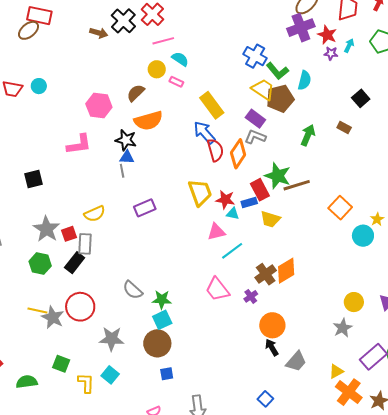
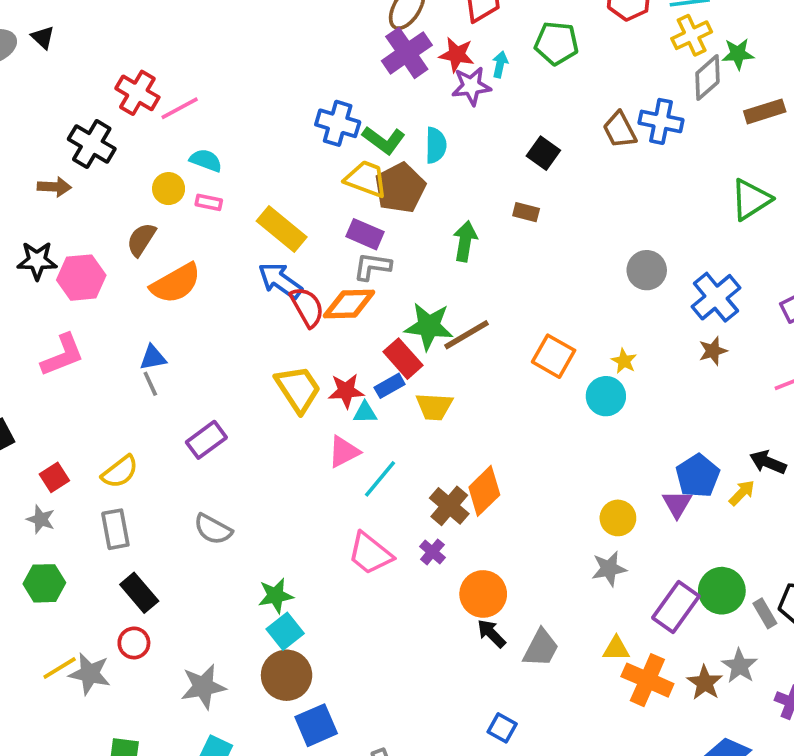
black cross: (123, 21) -> (92, 144), moved
brown arrow: (99, 33) -> (54, 187), moved
pink line: (163, 41) -> (180, 108), moved
purple star: (331, 53) -> (471, 86), size x1.5
black star: (126, 140) -> (37, 261), moved
orange diamond: (238, 154) -> (349, 304), turned 68
gray star: (46, 229) -> (41, 519), size x0.6
red square: (69, 234) -> (54, 477), moved
black rectangle: (75, 263) -> (139, 593), moved, turned -65
gray semicircle: (133, 290) -> (213, 529), moved
red circle: (80, 307) -> (134, 643), size x0.6
yellow line: (37, 311) -> (60, 668), turned -30
gray star: (343, 328) -> (609, 569), turned 30
yellow triangle: (336, 371) -> (616, 649), turned 42
blue square: (167, 374) -> (316, 725), size x1.6

